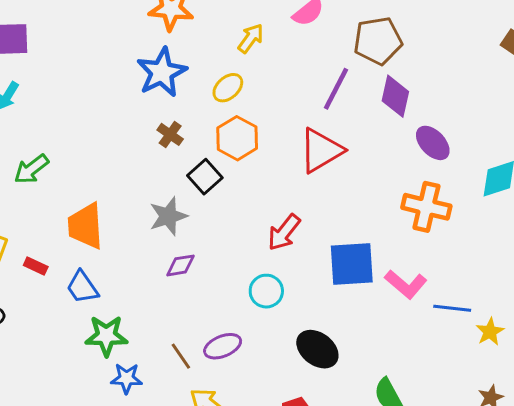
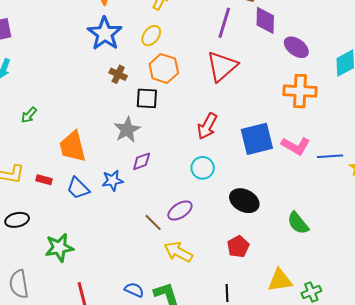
green arrow: (31, 169) -> (29, 115), size x0.7
black square: (205, 177) -> (147, 98), turned -35
green star: (106, 336) -> (59, 248), moved
blue star: (126, 378) -> (112, 181), moved

